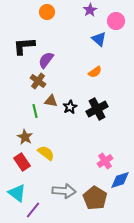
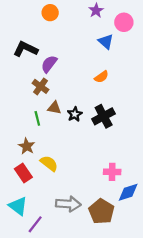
black L-shape: (24, 46) -> (26, 49), turned 30
pink cross: (105, 161) -> (112, 172), turned 35

